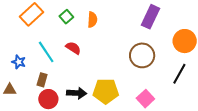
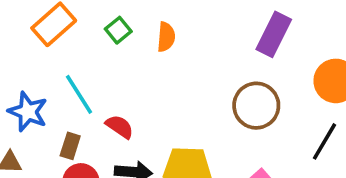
red semicircle: (73, 48) -> (120, 127), moved
blue star: (19, 62) -> (28, 112), size x1.5

